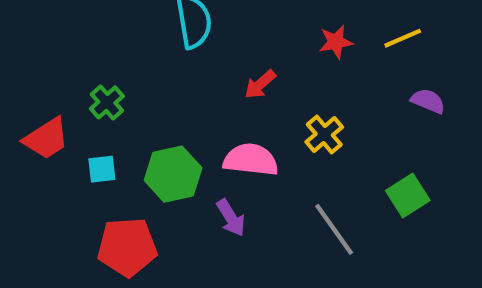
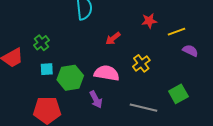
yellow line: (403, 38) -> (177, 32), moved
cyan square: (102, 169) -> (47, 69), moved
gray line: (334, 229) -> (143, 108), turned -44

